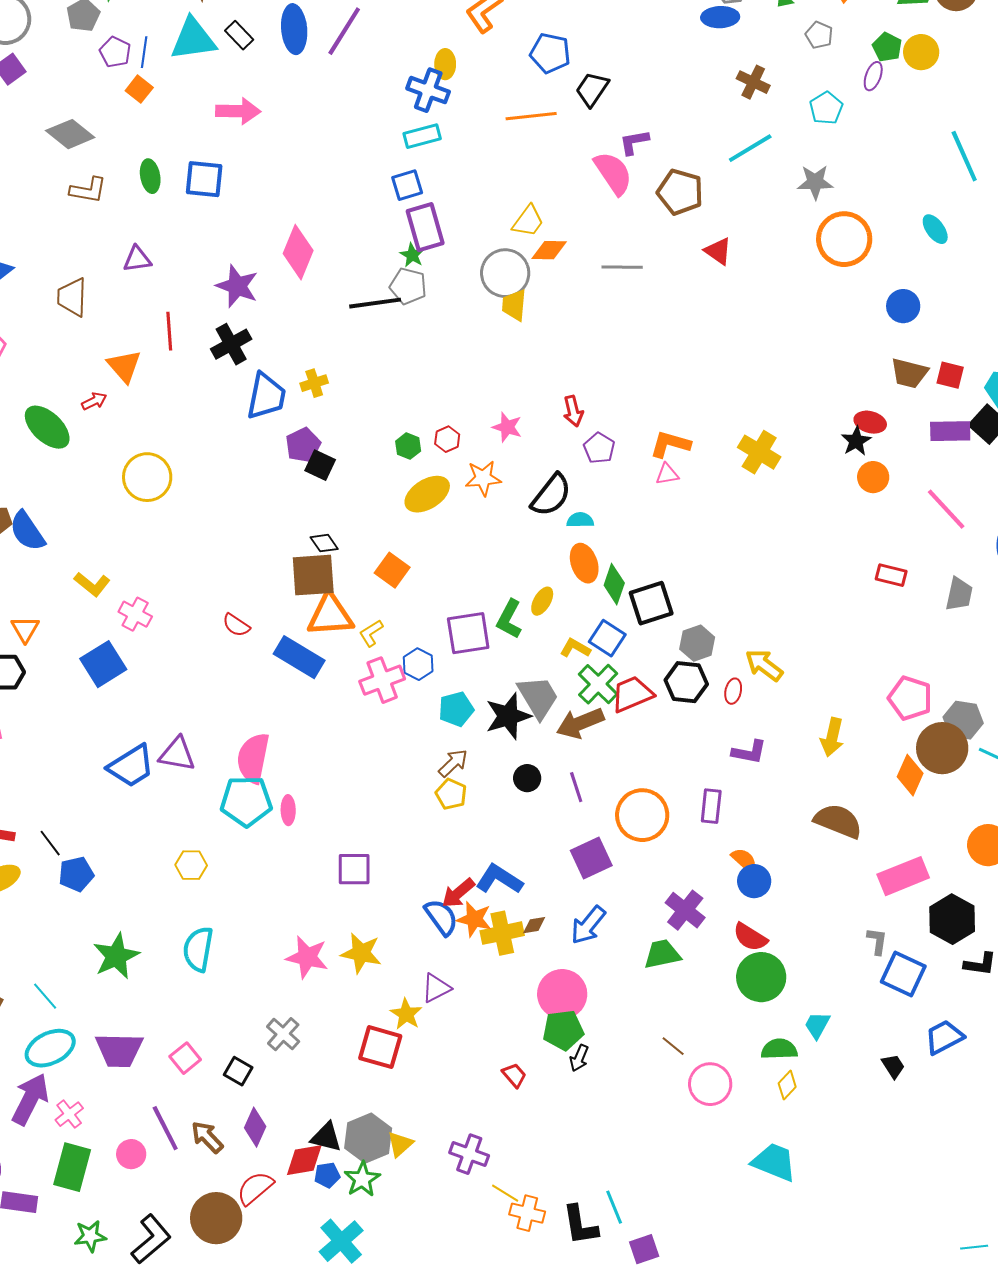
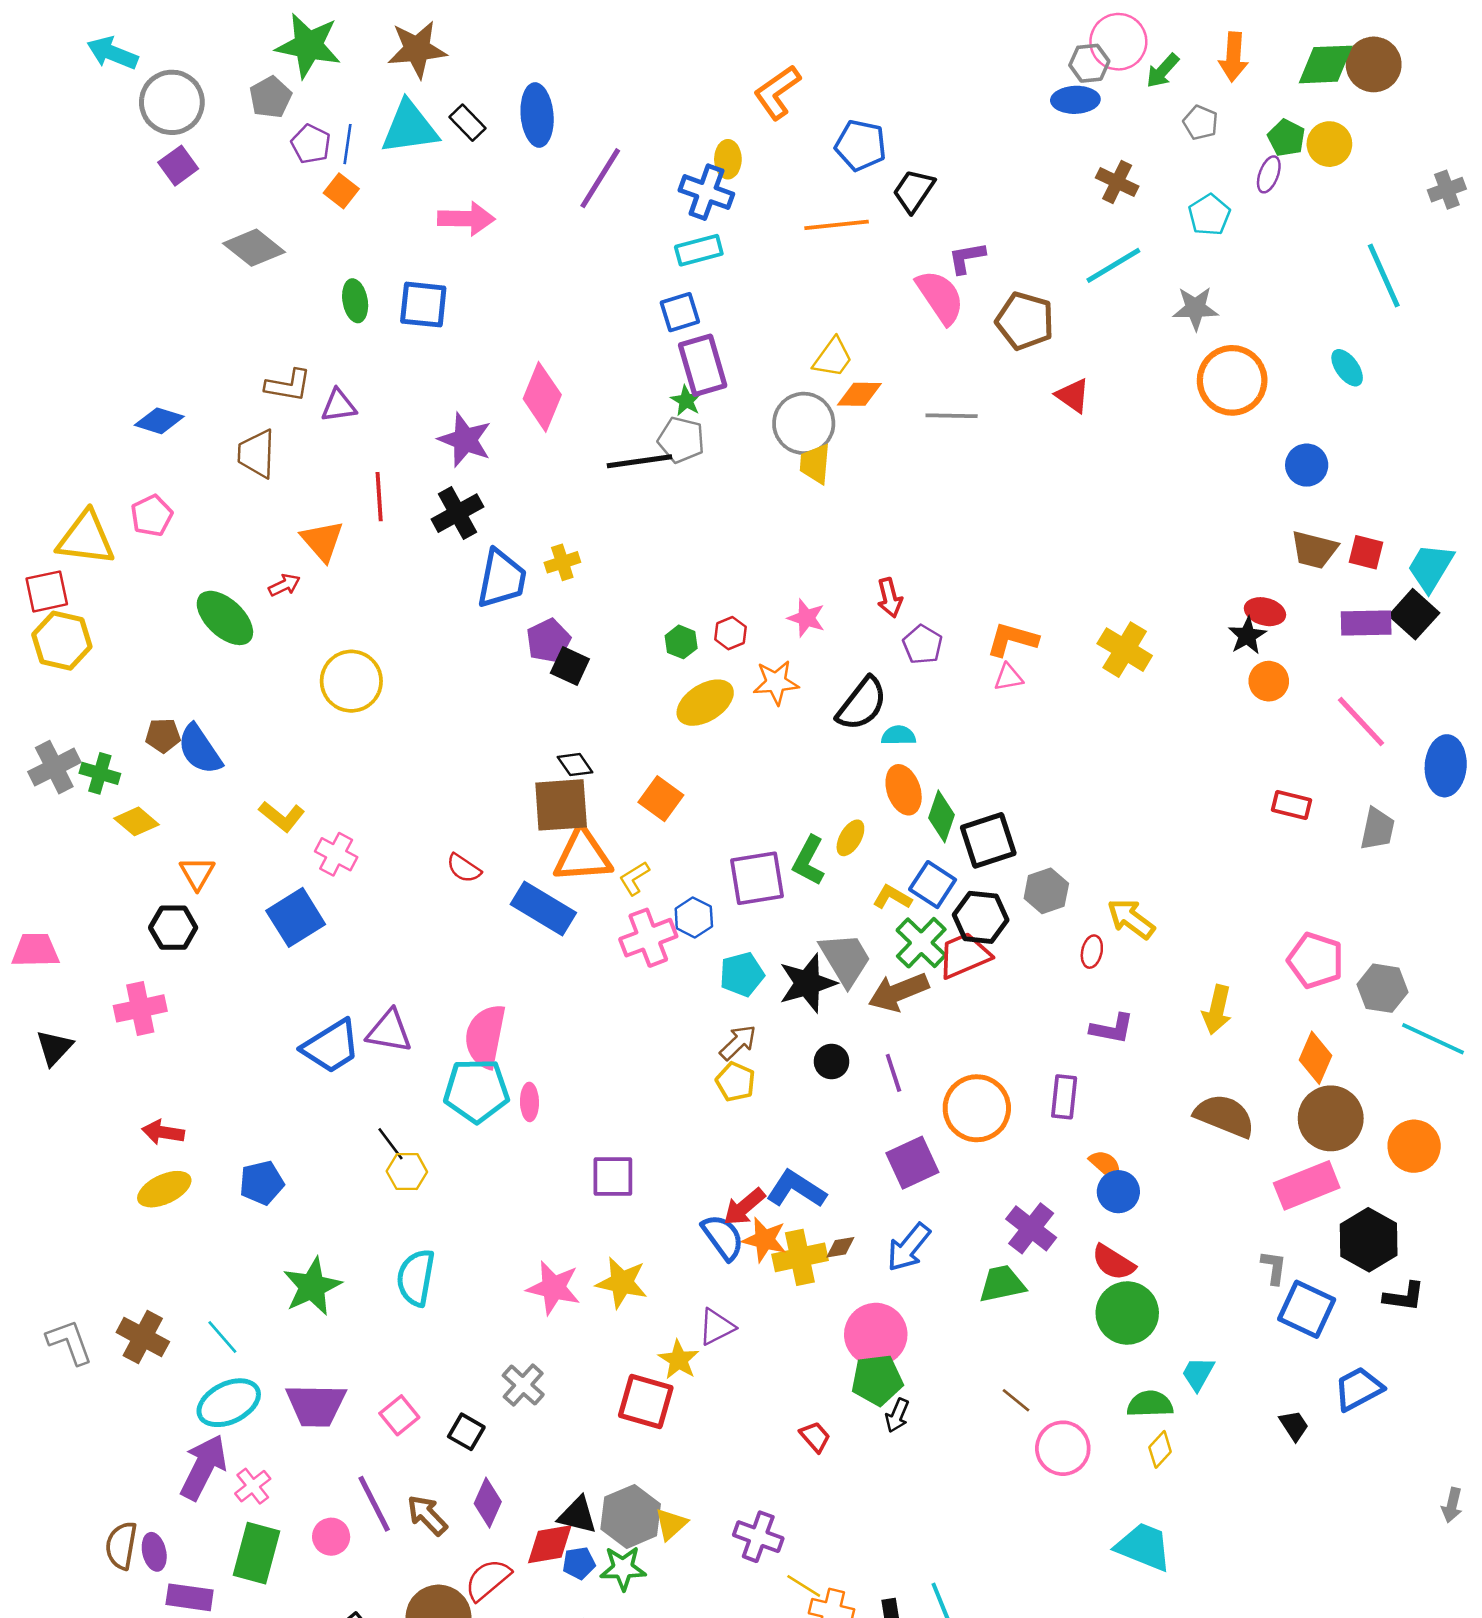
purple line: (344, 31) -> (600, 178), moved
brown L-shape: (88, 190) -> (288, 385), moved
black hexagon: (686, 682) -> (981, 917), moved
brown circle: (942, 748) -> (1331, 1118), moved
black line: (50, 843) -> (390, 1144), moved
green star: (362, 1179) -> (623, 1568), turned 30

